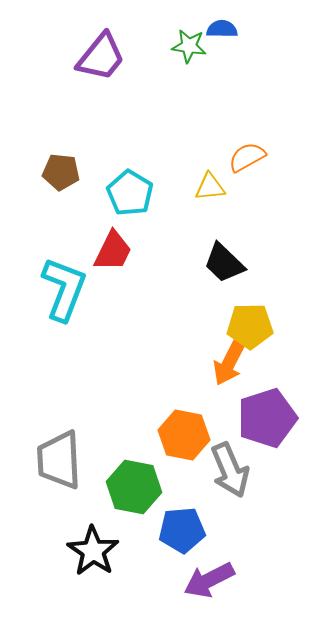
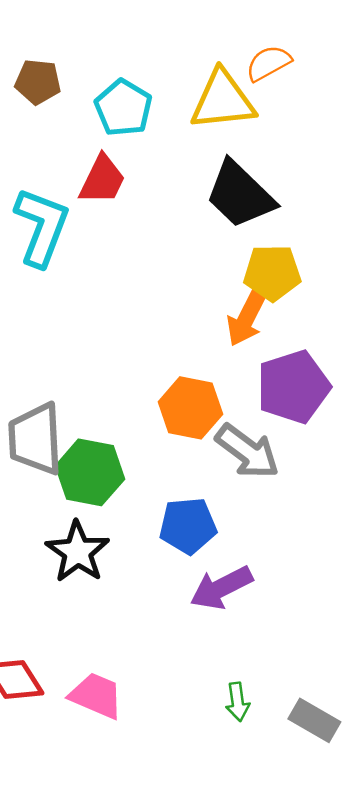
yellow triangle: (210, 187) -> (223, 100), size x1.8
black trapezoid: (224, 263) -> (240, 195), size x1.4
gray arrow: (230, 470) -> (247, 451), turned -30
green hexagon: (134, 487) -> (90, 472), moved

